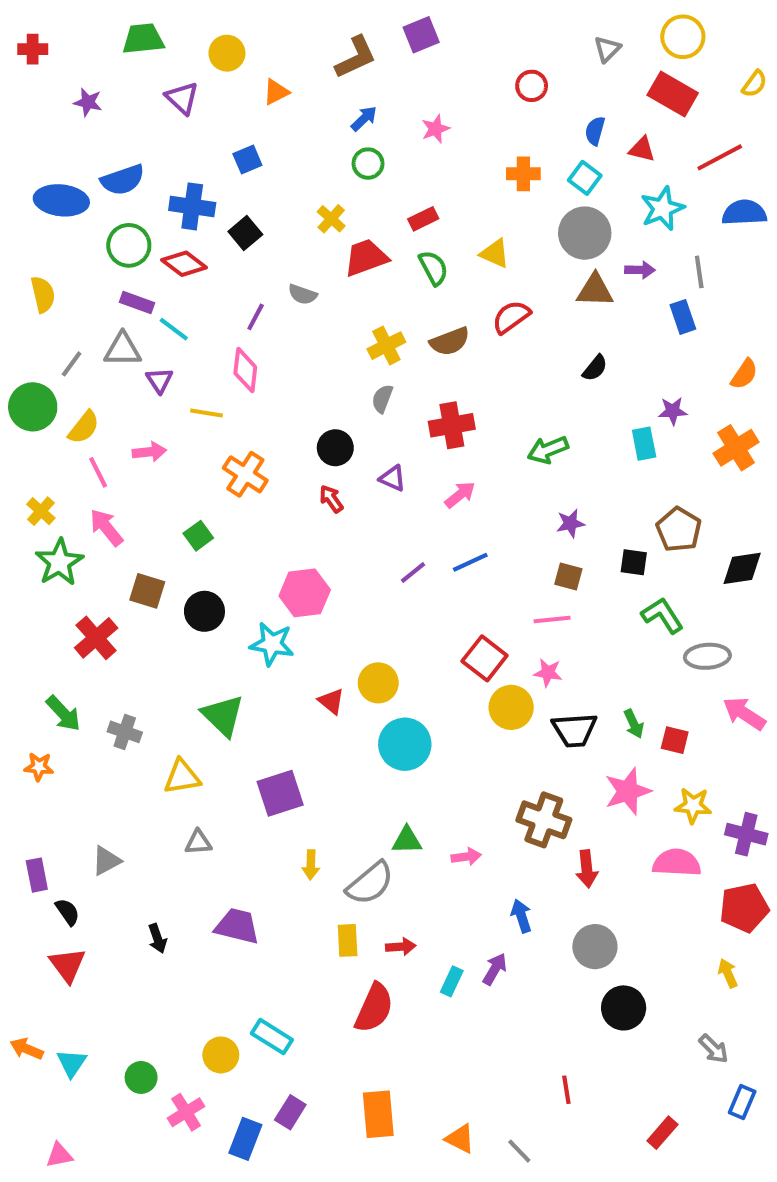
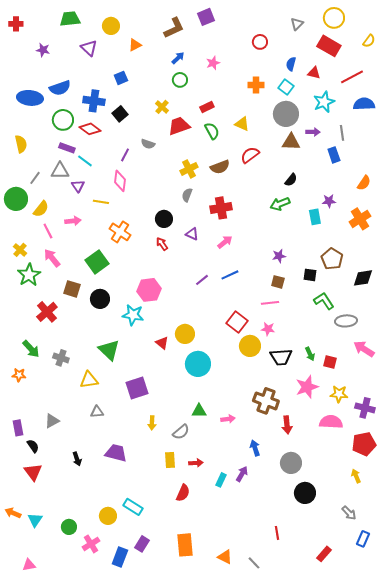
green arrow: (548, 450) -> (280, 204), moved
green square: (198, 536) -> (97, 262), size x1.6
gray semicircle: (370, 883) -> (181, 432), size x0.7
red semicircle: (374, 1008) -> (183, 493), size x0.7

